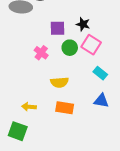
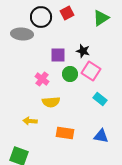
yellow semicircle: (59, 82) -> (51, 102), moved
blue triangle: (101, 101) -> (101, 136), moved
yellow arrow: (29, 107) -> (30, 121), moved

